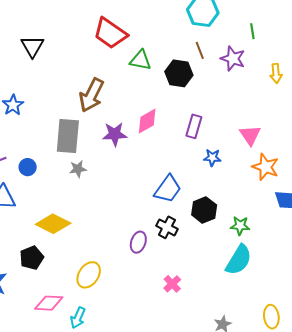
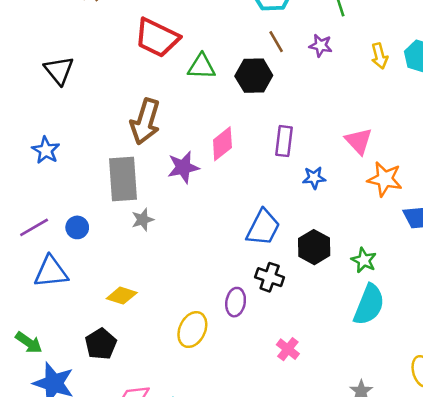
purple star: (233, 59) -> (321, 46), size x0.7
yellow diamond: (53, 224) -> (122, 296), size x0.7
green star: (240, 226) -> (364, 260), turned 30
yellow ellipse: (89, 275) -> (192, 330), moved

